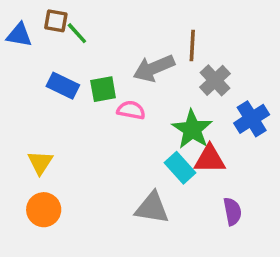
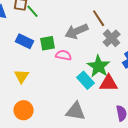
brown line: (192, 45) -> (99, 18), turned -36
yellow triangle: (40, 163) -> (22, 76), moved
cyan rectangle: (180, 168) -> (86, 80), moved
orange circle: (44, 210) -> (24, 110), moved

